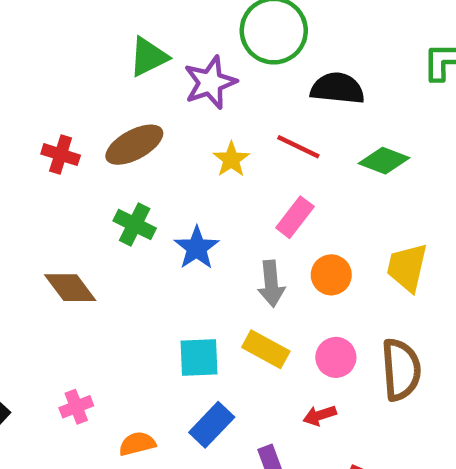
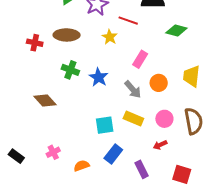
brown ellipse: (134, 145) -> (67, 35), turned 35
red line: (298, 147) -> (128, 21), moved
gray arrow: (271, 284) -> (133, 89), turned -30

